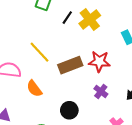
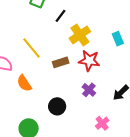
yellow cross: (90, 20) -> (80, 35), moved
brown rectangle: (70, 65) -> (61, 62), size x0.7

